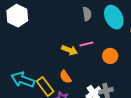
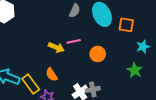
gray semicircle: (87, 14) -> (75, 11), turned 32

